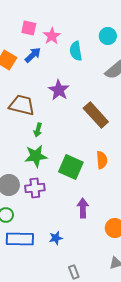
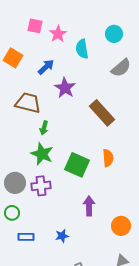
blue arrow: (33, 55) -> (46, 67), moved
green star: (36, 156) -> (42, 154), turned 30
blue rectangle: (20, 239) -> (26, 237), size x0.6

